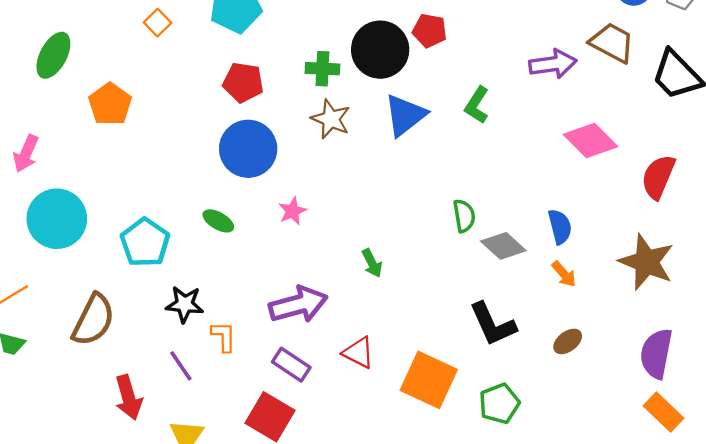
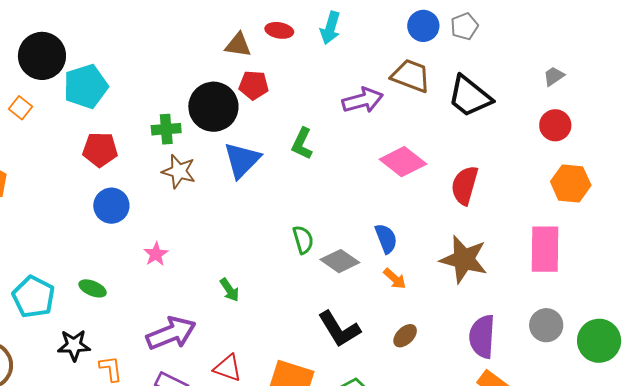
blue circle: (248, 149) -> (111, 206), size x0.7
green ellipse: (218, 221) -> (93, 288), moved

